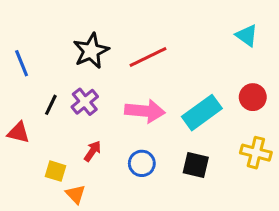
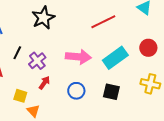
red line: (148, 57) -> (103, 22), moved
purple cross: (85, 102) -> (37, 61), moved

